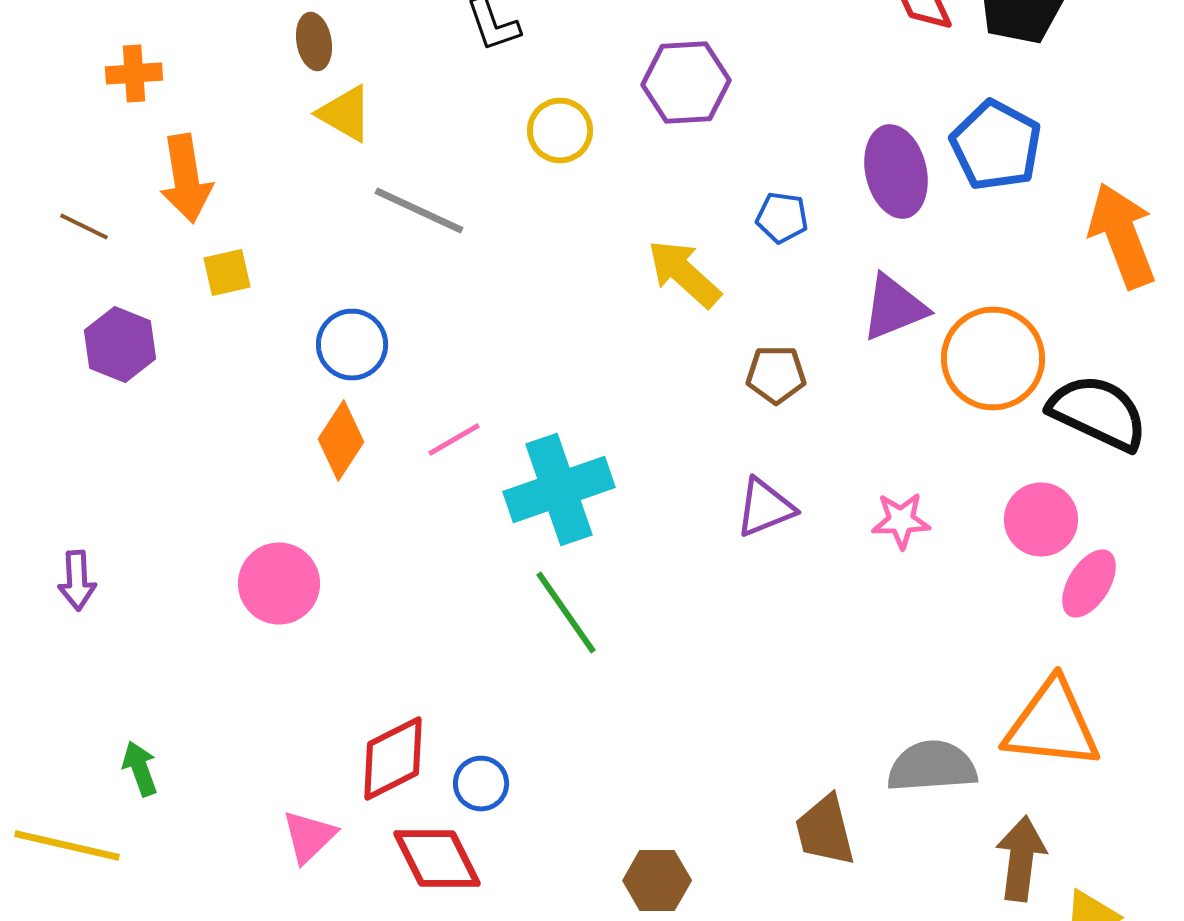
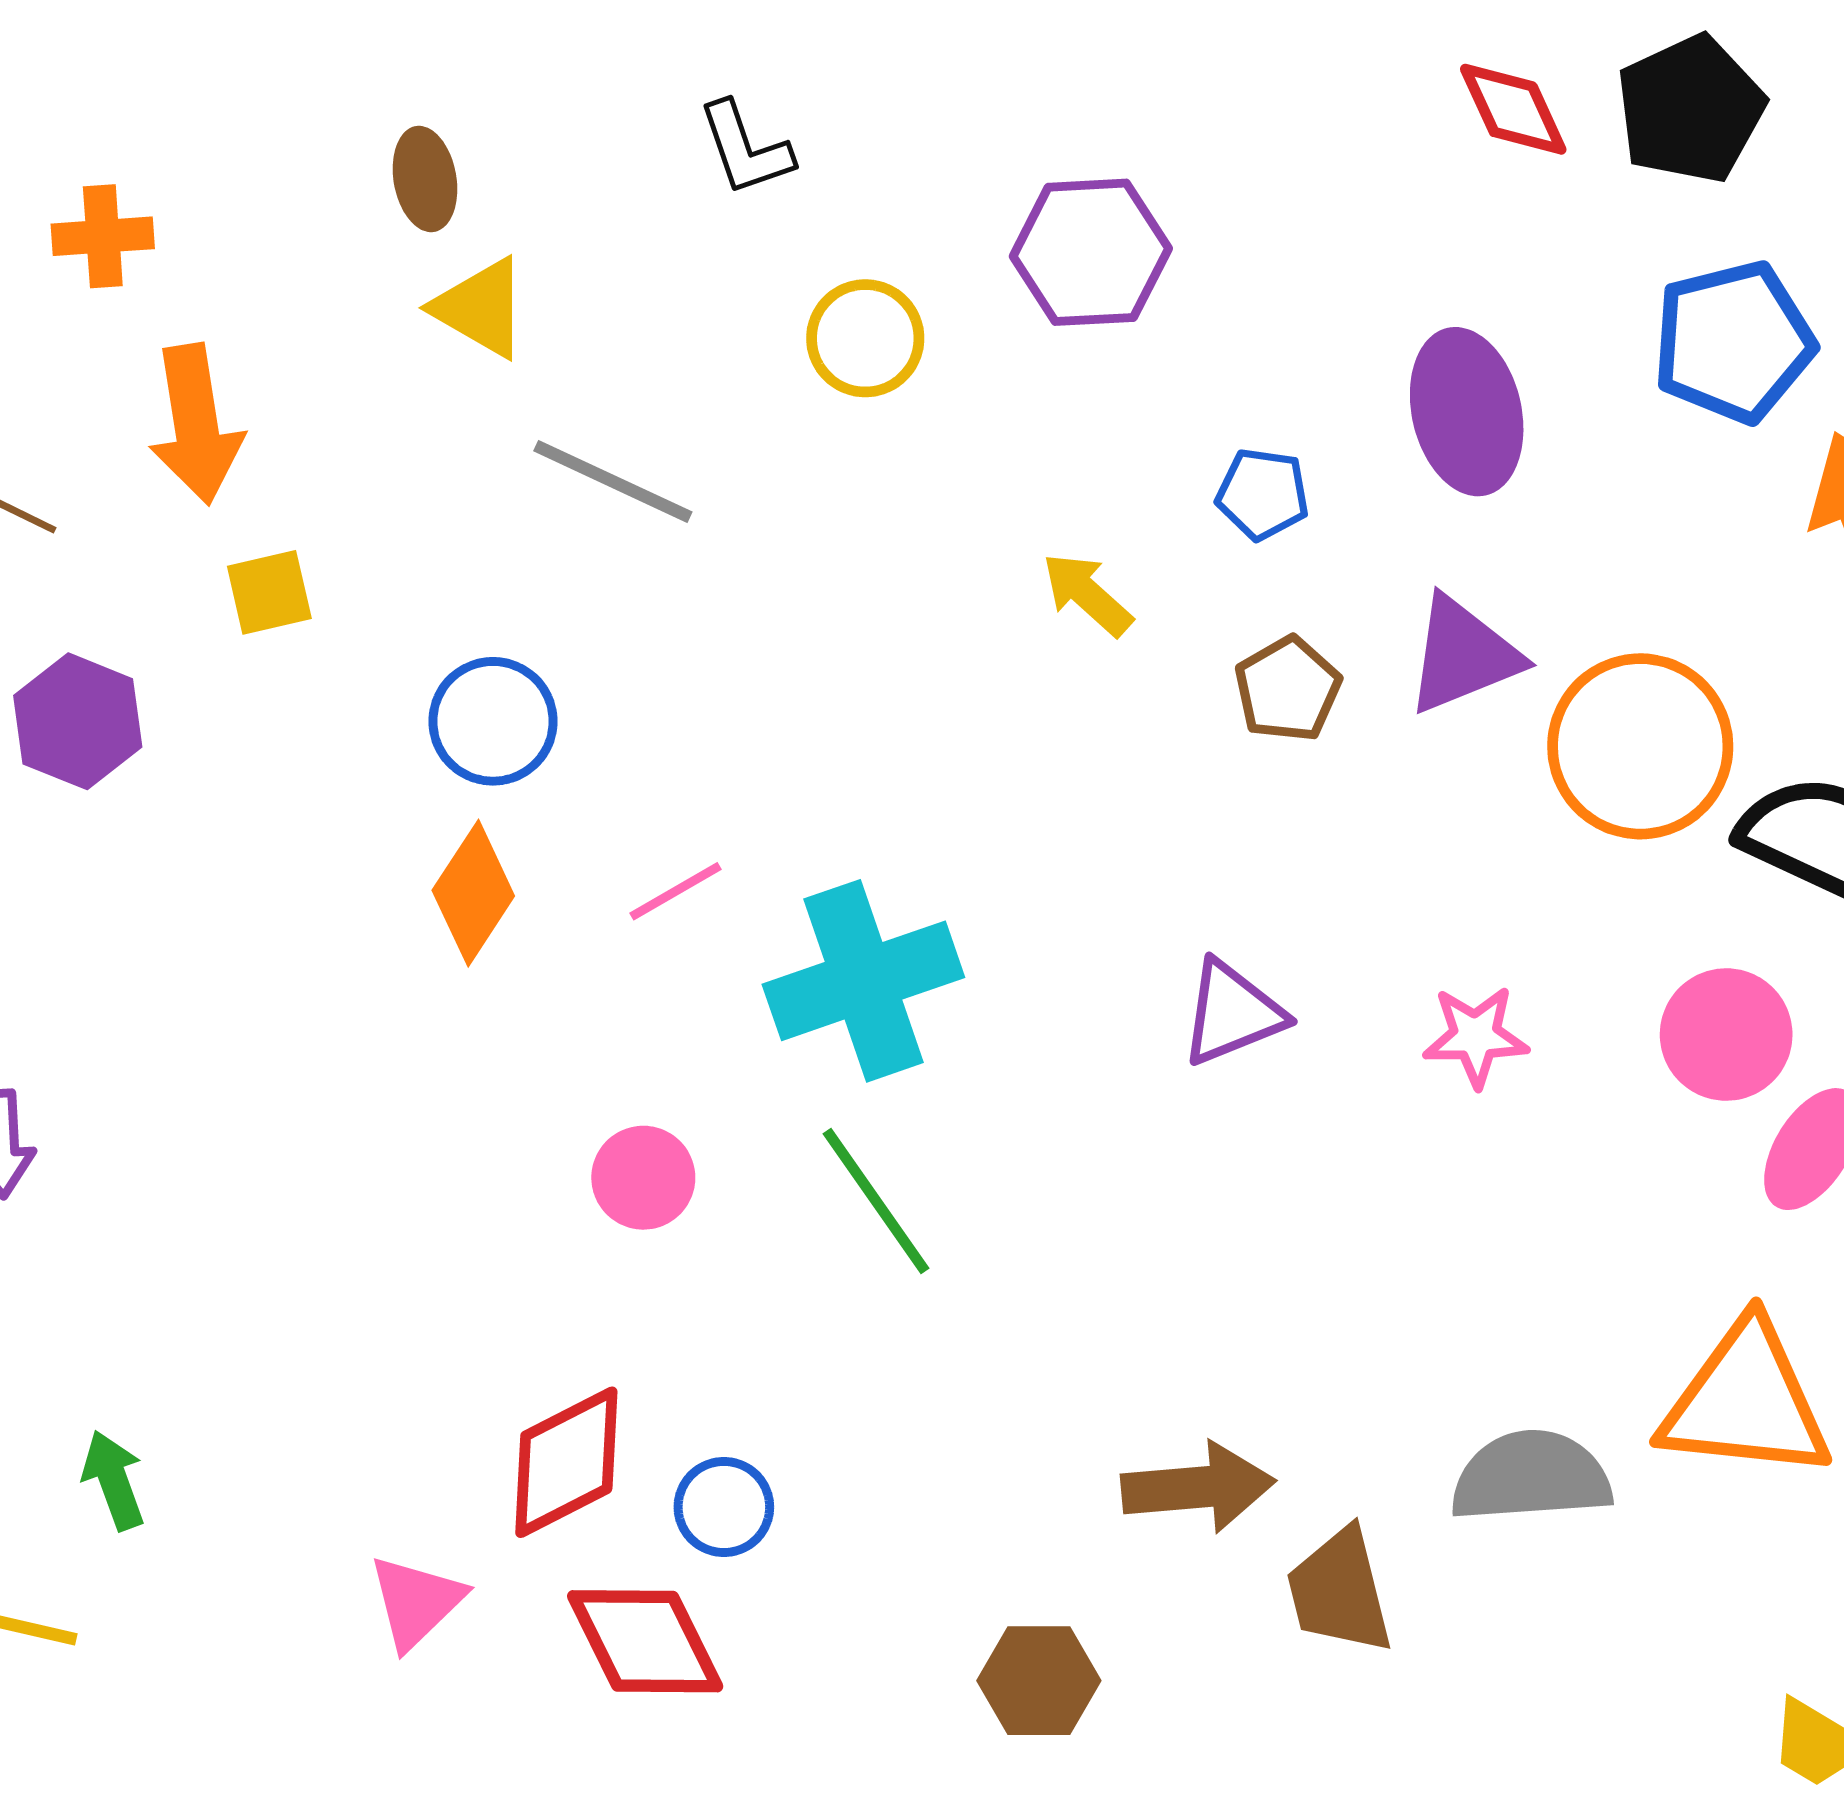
blue pentagon: (996, 146) -> (1733, 342), moved, turned 30
yellow arrow: (684, 274) -> (1087, 594), size x0.7
brown pentagon: (776, 374) -> (1288, 689), moved, turned -30
pink circle: (279, 584) -> (643, 1178), moved, size x0.7
brown arrow: (1021, 858) -> (1198, 1487), moved, turned 78

